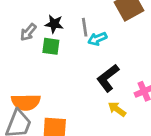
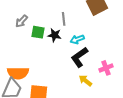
black star: (54, 24) -> (54, 35), moved
cyan arrow: (97, 39) -> (77, 39), moved

